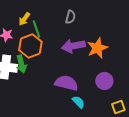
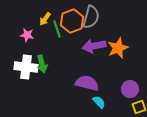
gray semicircle: (70, 17) -> (91, 17), size x1.6
orange hexagon: (30, 46) -> (72, 21), moved
purple circle: (104, 81) -> (130, 89), moved

